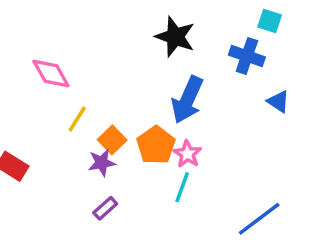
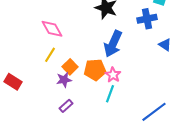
blue cross: (247, 56) -> (147, 19), turned -30
pink diamond: (51, 73) -> (52, 29), moved
orange pentagon: (156, 145) -> (95, 70), turned 30

